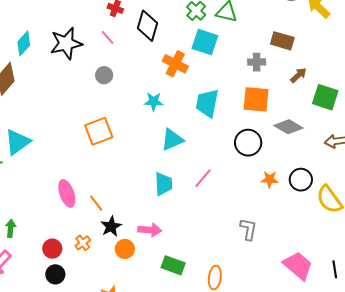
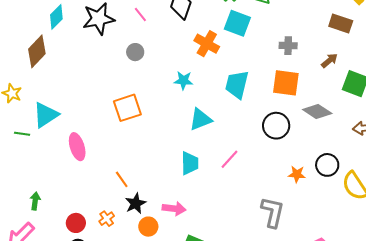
brown rectangle: (282, 41) -> (341, 24), moved
orange star: (270, 179) -> (297, 174), moved
pink ellipse: (67, 193) -> (77, 147), moved
gray L-shape: (248, 229) -> (273, 212), size x1.4

